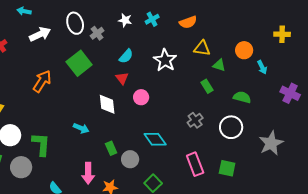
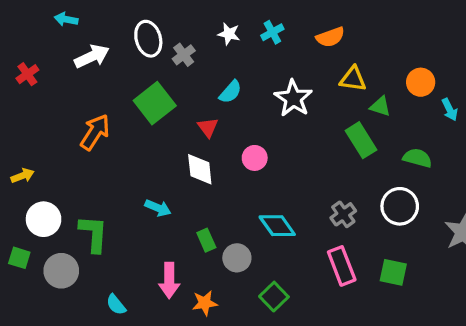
red triangle: (122, 78) -> (208, 127), moved
green rectangle: (207, 86) -> (361, 140), size x1.5
gray cross: (195, 120) -> (343, 214), moved

